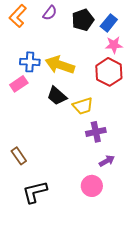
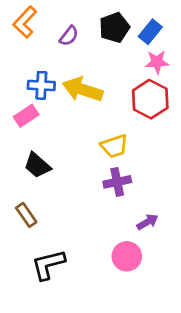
purple semicircle: (50, 13) -> (69, 36), moved
black trapezoid: (57, 96) -> (37, 165), moved
purple cross: (96, 132) -> (117, 182), moved

